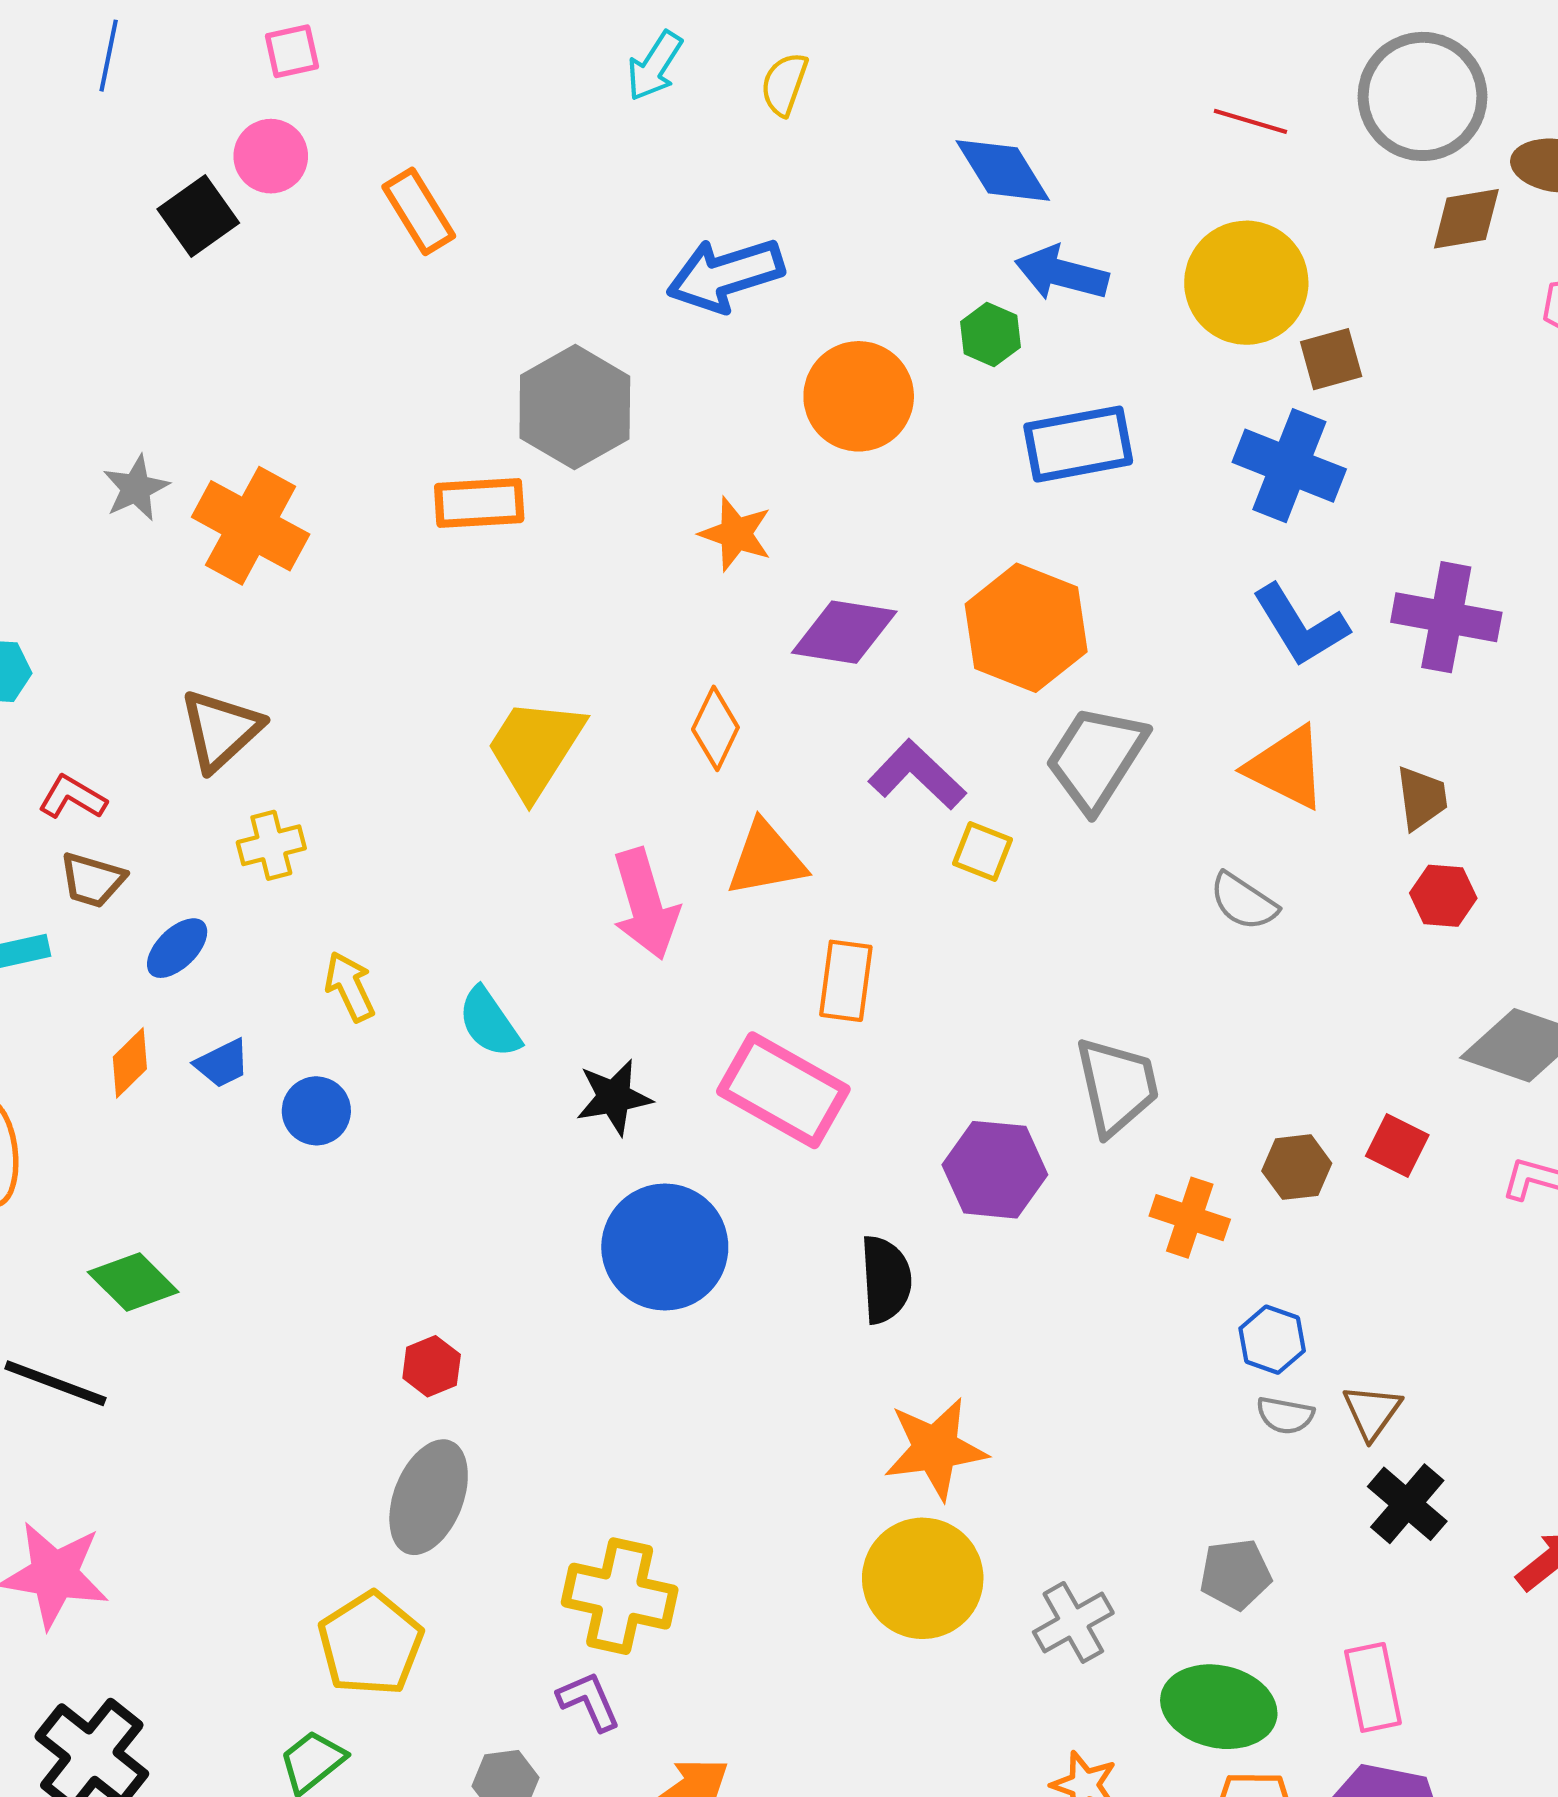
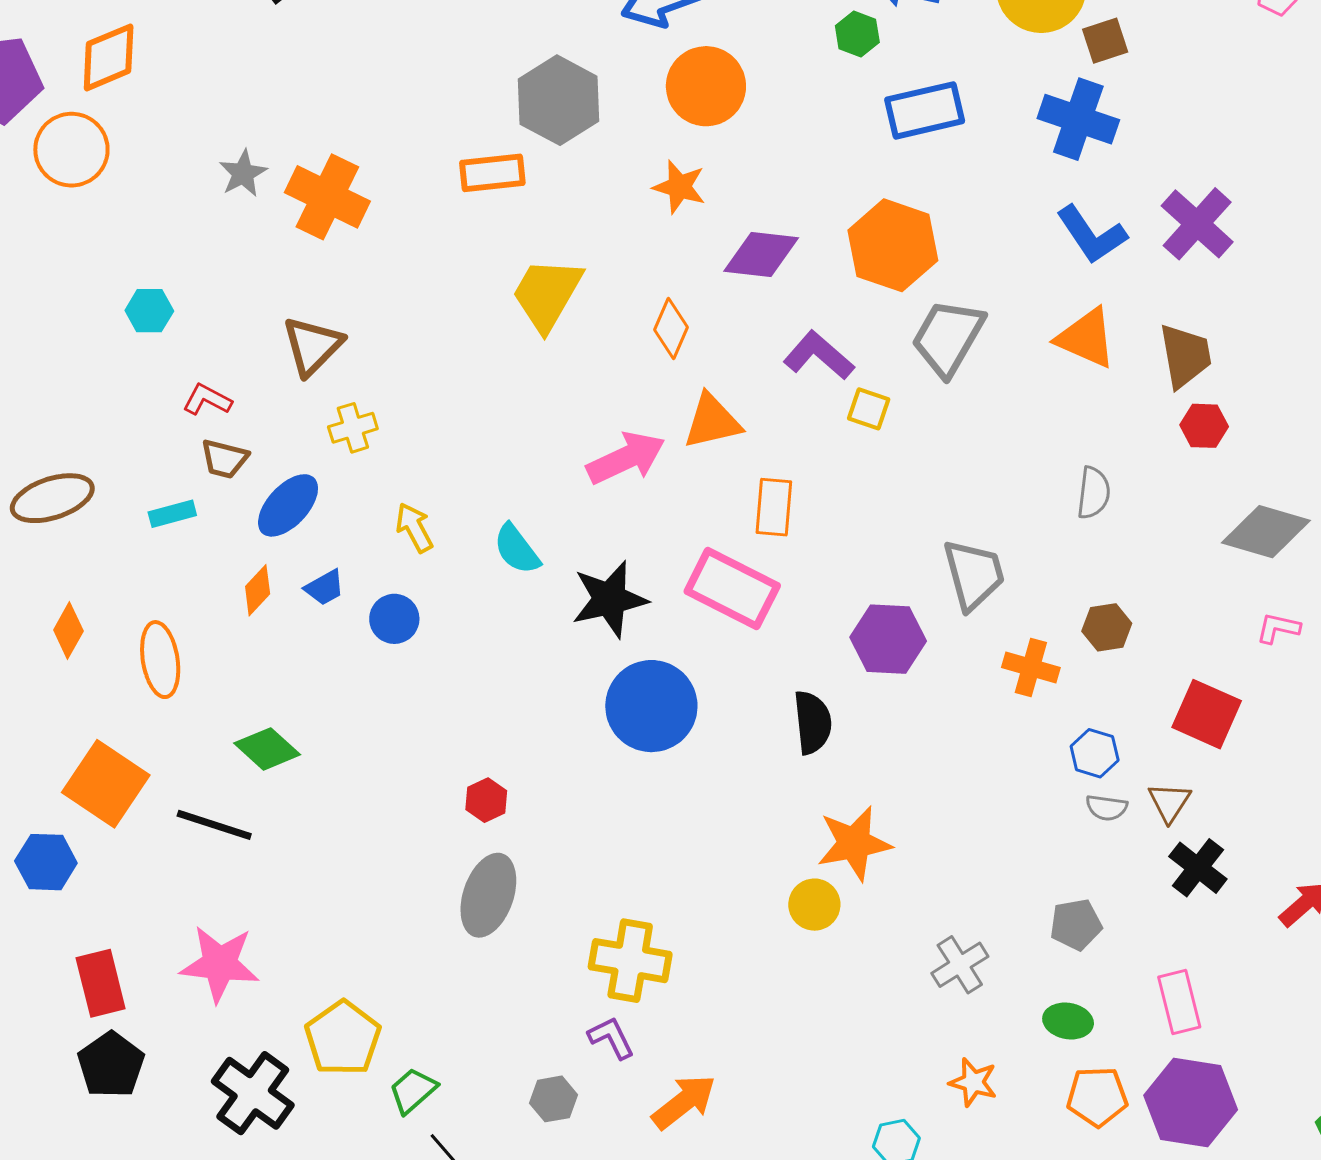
orange circle: (859, 396) -> (706, 86), moved
purple cross: (1446, 617) -> (1197, 224), turned 34
yellow trapezoid: (535, 748) -> (547, 294), moved
brown trapezoid: (1422, 798) -> (1185, 356), size x1.4
gray semicircle: (1243, 902) -> (1094, 493), moved, turned -114
pink arrow: (645, 904) -> (626, 458), turned -96
blue ellipse: (177, 948) -> (288, 505), size x1.4
black star: (614, 1097) -> (610, 599), size x1.4
red square: (1397, 1146) -> (1207, 714), moved, size x1.5
yellow circle: (923, 1578) -> (814, 905), moved, size x0.6
yellow pentagon: (371, 1644) -> (343, 1038), moved
green ellipse: (1219, 1707) -> (1068, 1021), size x0.6

